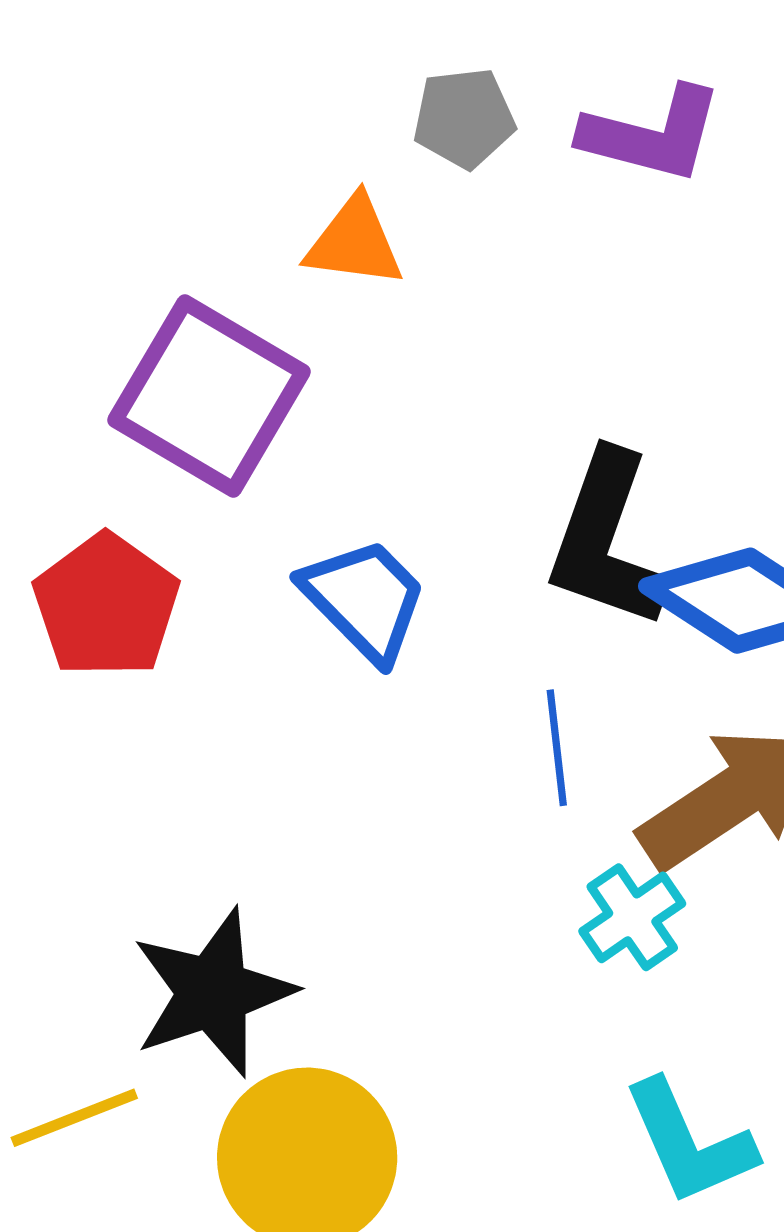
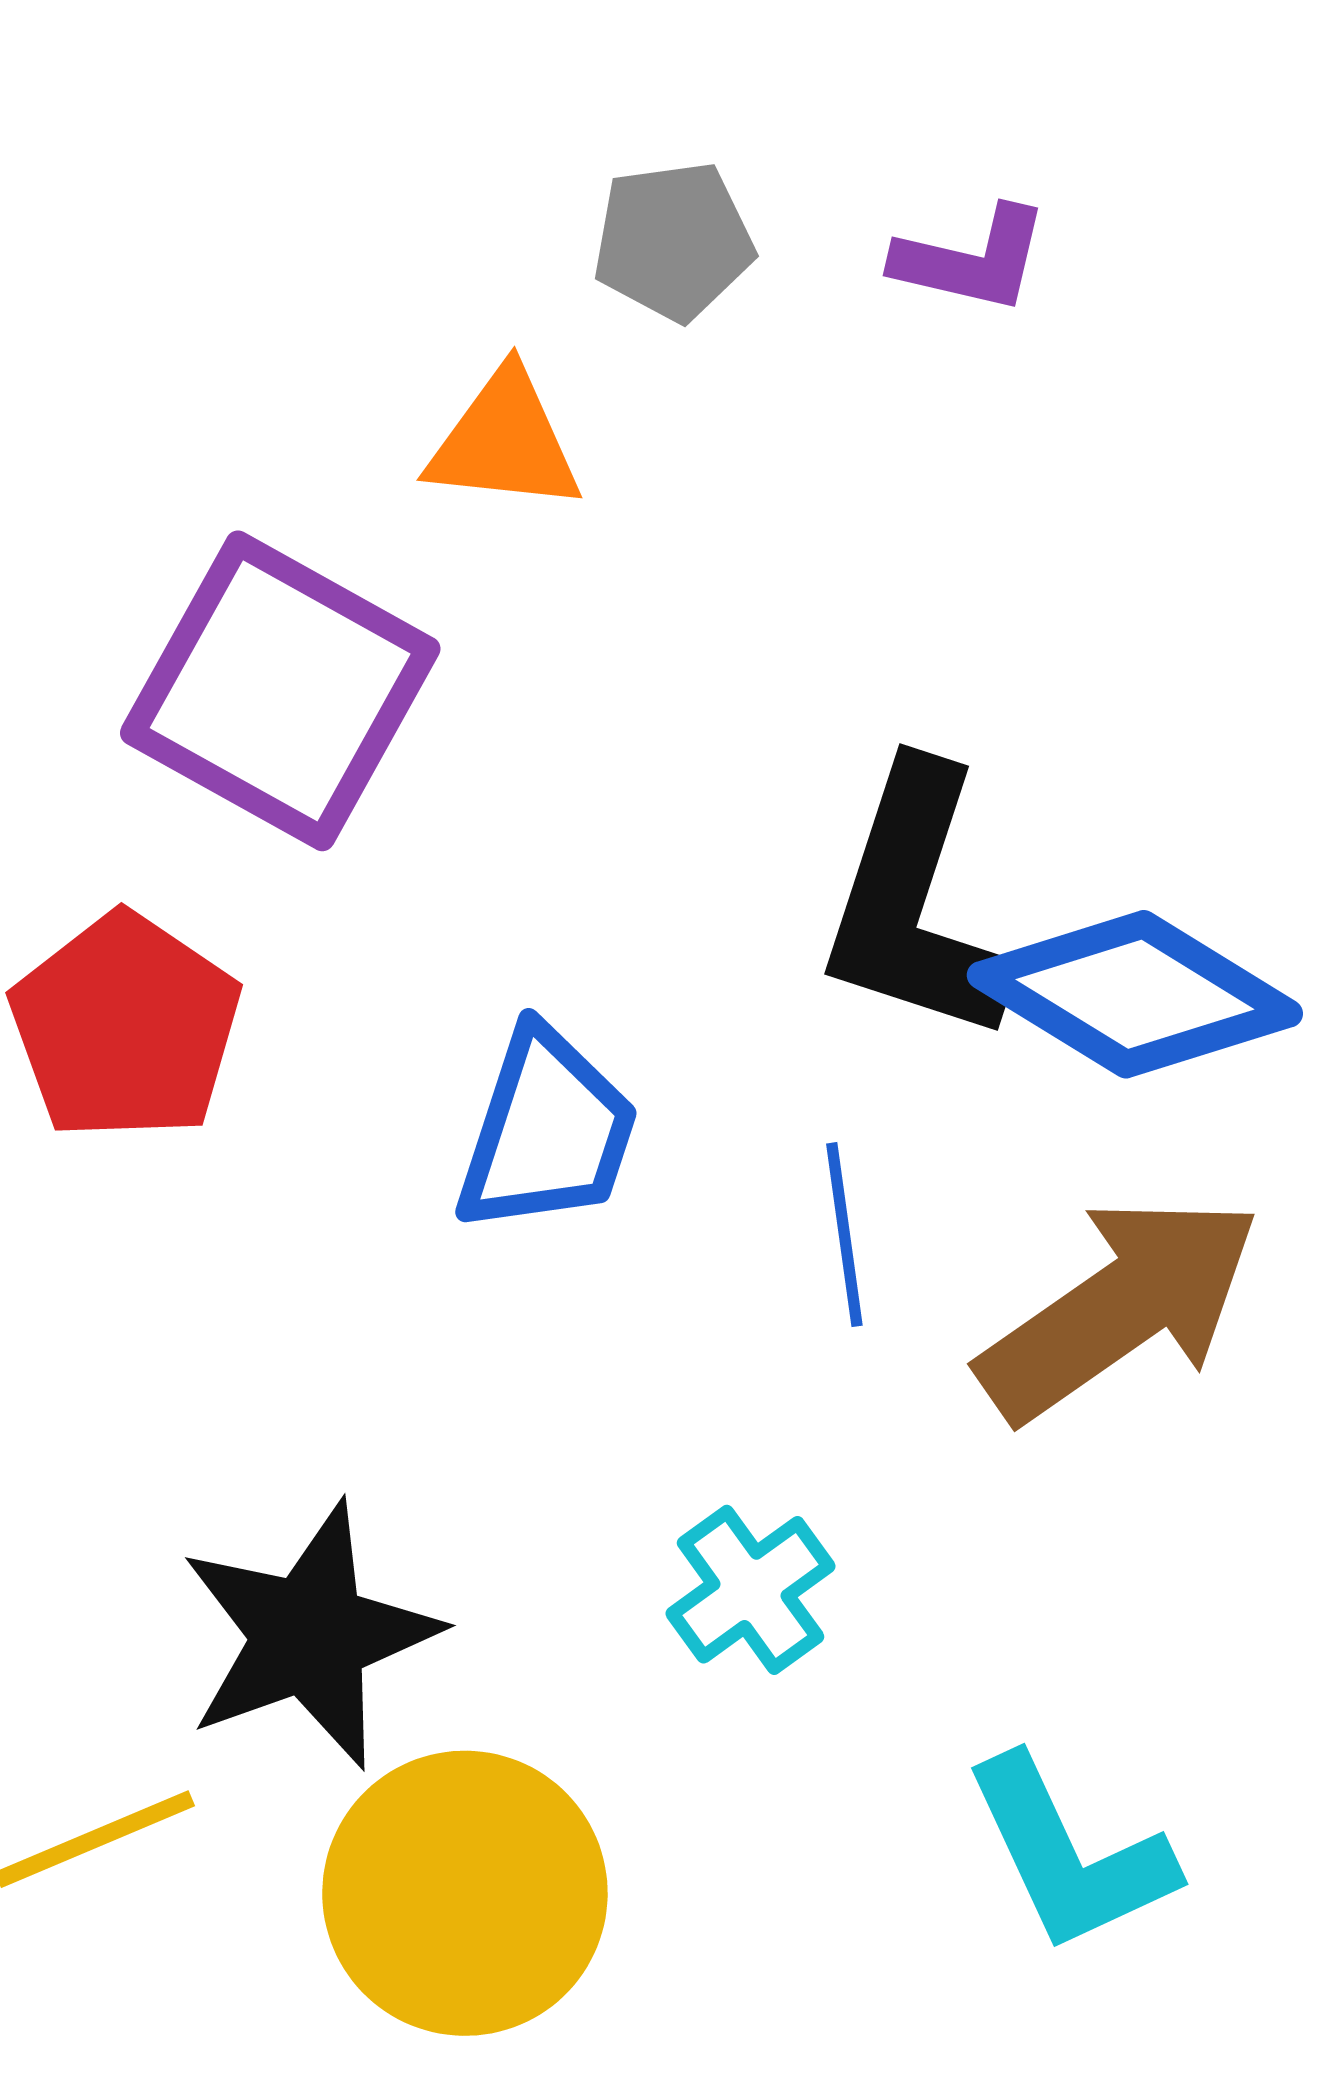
purple L-shape: (652, 134) -> (971, 260), size x0.7
blue trapezoid: (364, 599) -> (547, 1131), moved, turned 64
cyan cross: (632, 917) -> (751, 1590), moved

